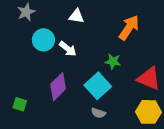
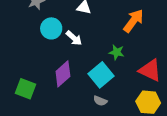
green square: (20, 104) -> (26, 89), size x1.5

